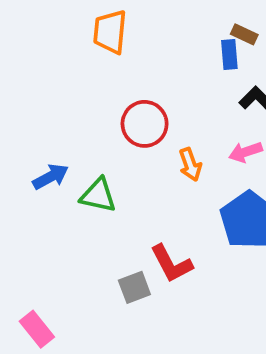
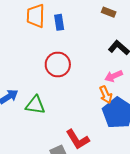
blue rectangle: (229, 55) -> (59, 22), moved
orange arrow: (190, 165) -> (106, 95), moved

